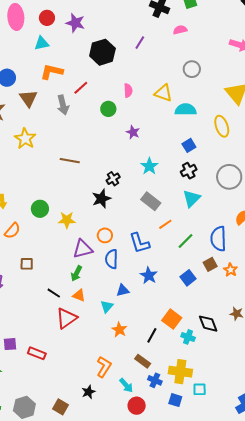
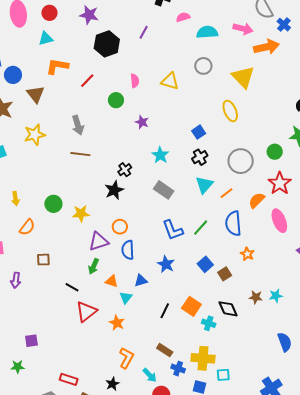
purple star: (75, 23) -> (89, 15), moved
gray circle: (192, 69) -> (203, 66), moved
gray arrow: (63, 105) -> (78, 125), moved
cyan semicircle: (186, 110) -> (207, 32), moved
yellow star: (25, 139) -> (35, 135), turned 30
orange line: (165, 224) -> (226, 193), moved
blue L-shape: (140, 243) -> (173, 230), moved
brown square: (210, 264) -> (225, 274), moved
orange triangle: (79, 295) -> (112, 281), moved
orange star: (119, 330) -> (117, 323), moved
black line: (152, 335) -> (165, 311), moved
red rectangle: (37, 353) -> (69, 379), moved

